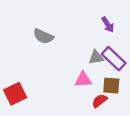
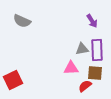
gray semicircle: (43, 36) -> (22, 21), moved
purple rectangle: (114, 59) -> (97, 50), turned 45

